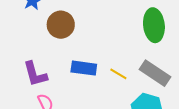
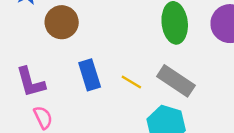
blue rectangle: (84, 68) -> (90, 75), turned 65

